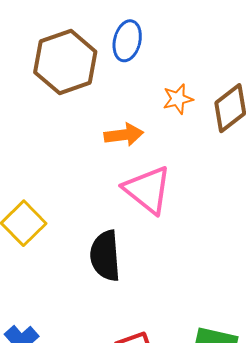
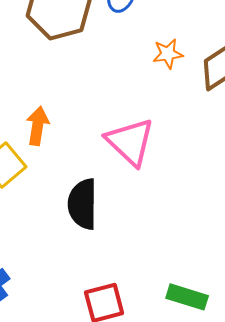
orange arrow: (124, 135) -> (38, 126), moved, turned -78

